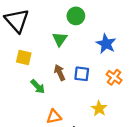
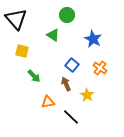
green triangle: (60, 39) -> (53, 35), turned -32
brown arrow: (60, 73) -> (66, 84), moved
blue square: (82, 74) -> (72, 65), turned 32

